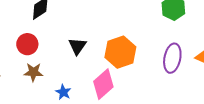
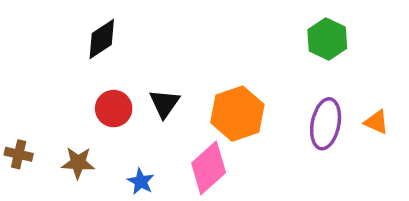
red circle: (27, 44) -> (114, 109), moved
brown star: (33, 72) -> (78, 163), moved

